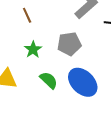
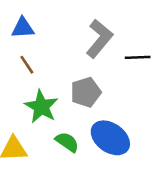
green star: (33, 50) -> (41, 107), size x1.5

